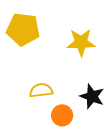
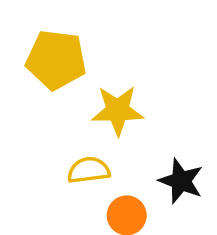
yellow star: (81, 42) -> (118, 110), moved

